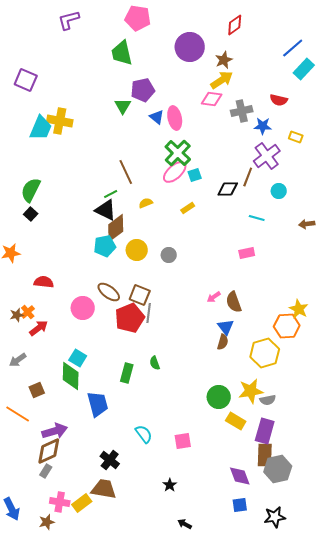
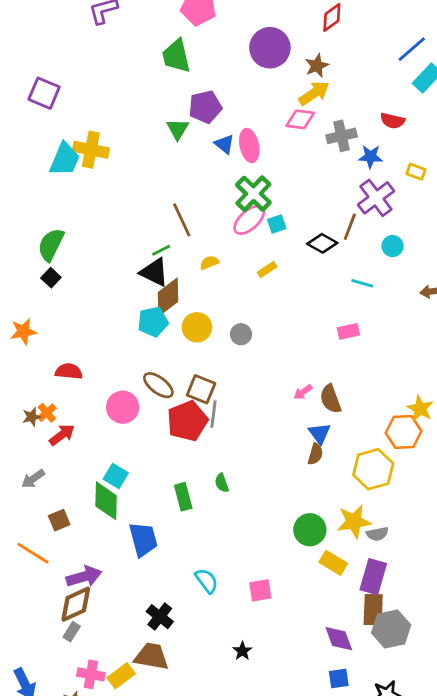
black diamond: (228, 189) -> (322, 243), turned 30
green rectangle: (127, 373) -> (183, 497), turned -30

